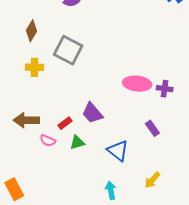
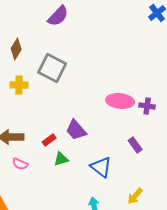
pink semicircle: (48, 140) -> (20, 164), moved

